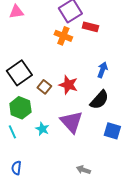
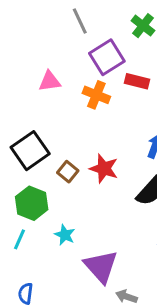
pink triangle: (16, 12) -> (50, 81), moved
purple triangle: (71, 122) -> (101, 266), moved
cyan line: (12, 132) -> (20, 239), turned 48

